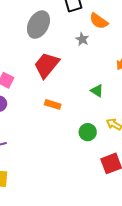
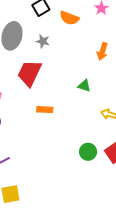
gray star: (82, 39) -> (43, 41), moved
green circle: (88, 132) -> (88, 152), moved

